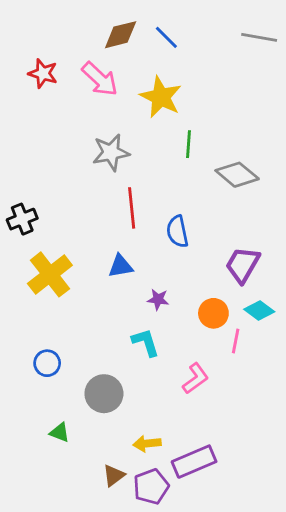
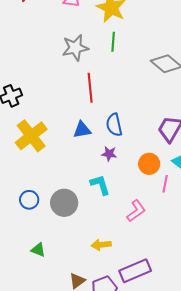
green line: (189, 144) -> (113, 42), moved
blue semicircle: (177, 231) -> (114, 125), moved
gray circle: (104, 394) -> (64, 203), moved
yellow arrow: (147, 444) -> (101, 245), moved

